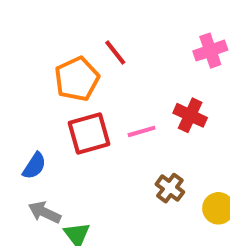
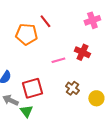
orange pentagon: (77, 79) -> (26, 34), turned 30
red square: (89, 133) -> (32, 88), moved

